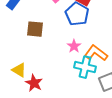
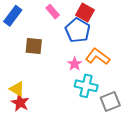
orange L-shape: (96, 53) -> (98, 57), moved
red star: (34, 83) -> (20, 103), moved

